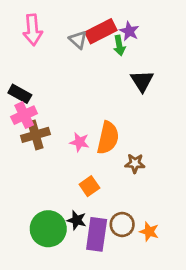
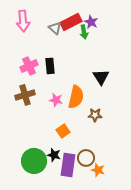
black triangle: (142, 81) -> (101, 77), moved
black rectangle: (20, 94) -> (50, 66), moved, turned 56
pink cross: (24, 115) -> (29, 66), moved
orange star: (149, 232) -> (98, 170), moved

